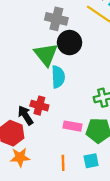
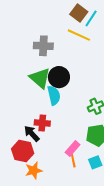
black circle: (70, 43) -> (59, 77), moved
pink rectangle: (73, 126) -> (73, 149), moved, turned -49
orange line: (63, 163) -> (73, 161), moved

